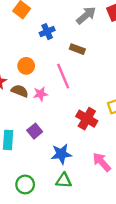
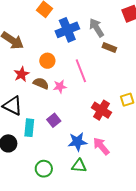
gray arrow: (86, 15) -> (96, 28), moved, turned -84
blue cross: (47, 32) -> (67, 30), size x1.6
brown rectangle: (77, 49) -> (109, 47), moved
pink arrow: (102, 162) -> (101, 146), moved

